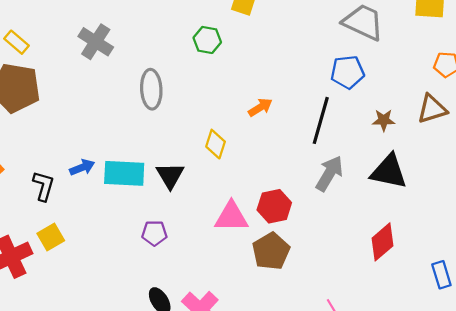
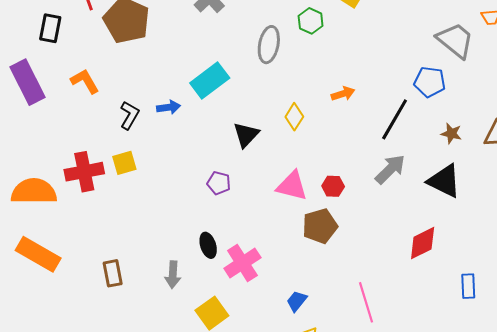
gray ellipse: (151, 89) -> (269, 45), moved
cyan rectangle: (124, 173) -> (210, 80), moved, turned -54
red hexagon: (274, 206) -> (333, 186), size x0.7

